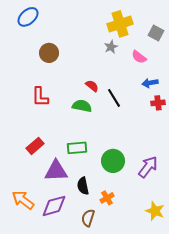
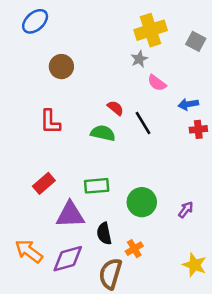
pink semicircle: (139, 57) -> (157, 83), moved
purple arrow: (148, 167) -> (186, 210), size x0.6
brown semicircle: (88, 218) -> (110, 274), size x1.4

